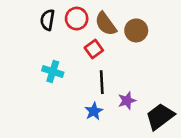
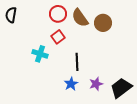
black semicircle: (47, 20) -> (11, 15), moved
red square: (94, 49) -> (58, 37), moved
purple star: (127, 101) -> (96, 84), moved

